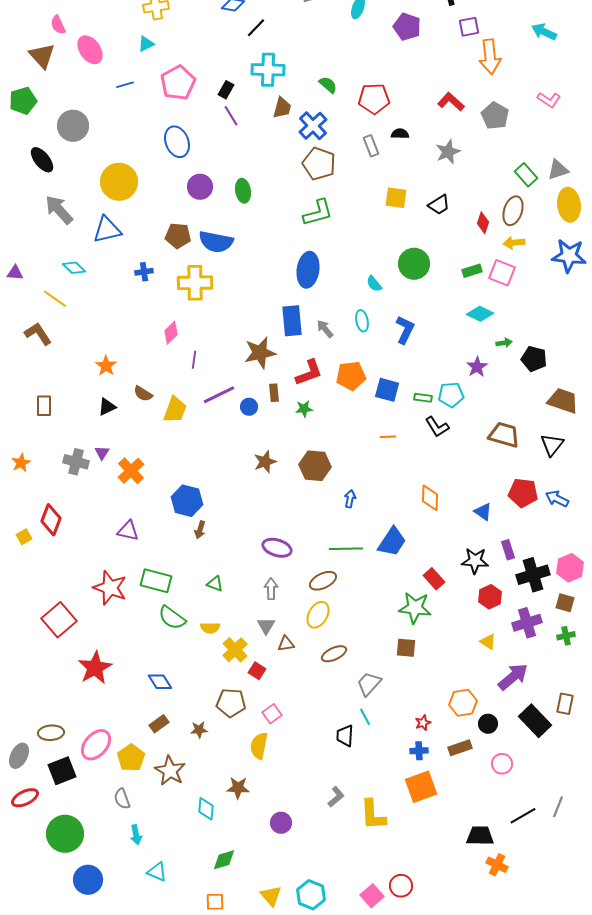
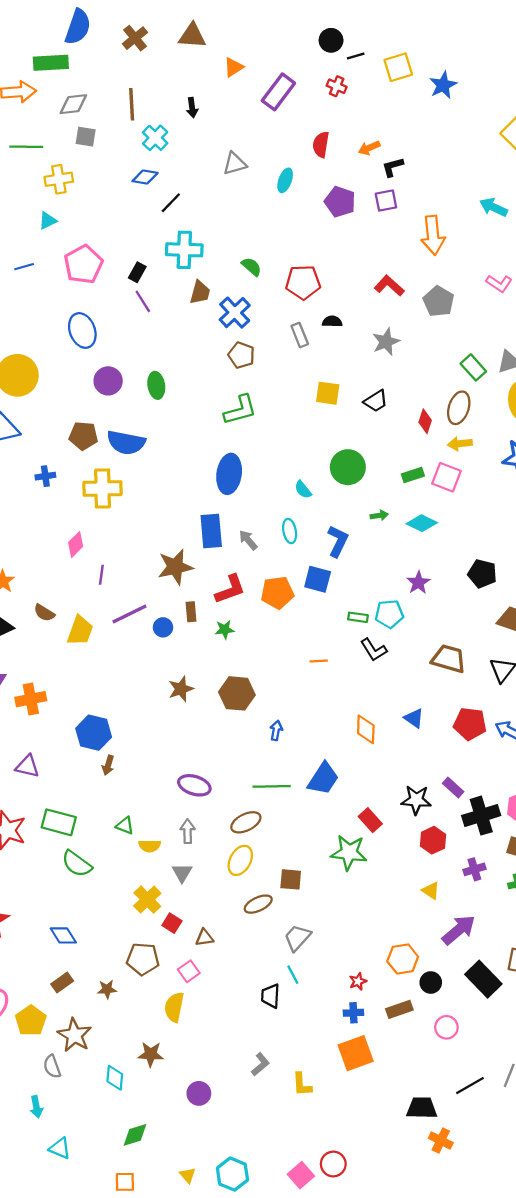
purple square: (469, 27) -> (386, 201), moved
brown pentagon: (319, 164) -> (241, 355), size x0.7
green arrow: (504, 343) -> (379, 515), moved
blue square: (387, 390) -> (318, 579), moved
orange cross: (131, 471) -> (31, 699), turned 32
blue triangle: (483, 512) -> (414, 718), moved
purple rectangle: (508, 550) -> (453, 788), turned -30
purple cross: (527, 623) -> (474, 869), size x0.7
yellow semicircle: (210, 628) -> (150, 846), moved
brown triangle: (286, 644) -> (204, 938), moved
brown square: (406, 648) -> (291, 879), moved
gray semicircle: (122, 799) -> (52, 1067), moved
yellow L-shape: (373, 815) -> (302, 1084), size x0.7
yellow triangle: (271, 896) -> (188, 1175), size x0.7

